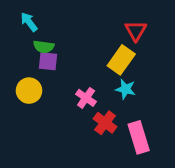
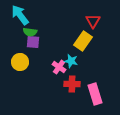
cyan arrow: (29, 22) -> (20, 15), size x1.5
cyan star: (126, 89) -> (71, 61), moved
red cross: (105, 123) -> (72, 84), turned -35

